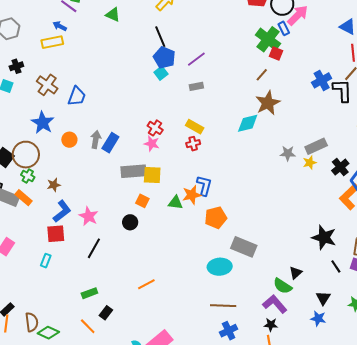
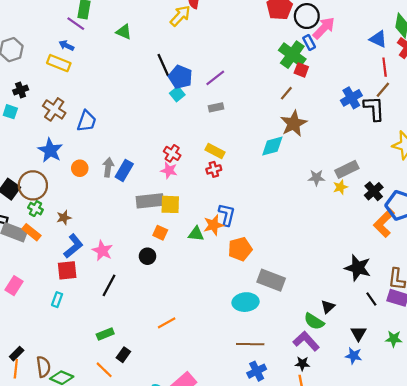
black line: (160, 37) -> (163, 65), moved
yellow rectangle: (52, 42) -> (59, 63), turned 35

